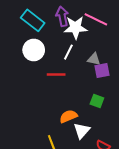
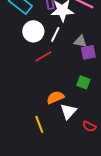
white circle: (34, 50) -> (33, 31), moved
red line: (56, 74) -> (43, 56), turned -30

